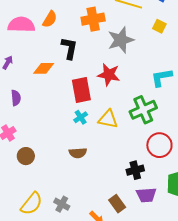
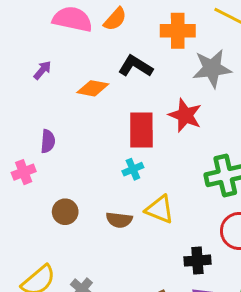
black L-shape: (69, 48) -> (136, 66), turned -80
purple semicircle: (16, 98) -> (48, 141), moved
yellow triangle: (108, 119) -> (160, 209), moved
brown circle: (26, 156) -> (65, 212), moved

